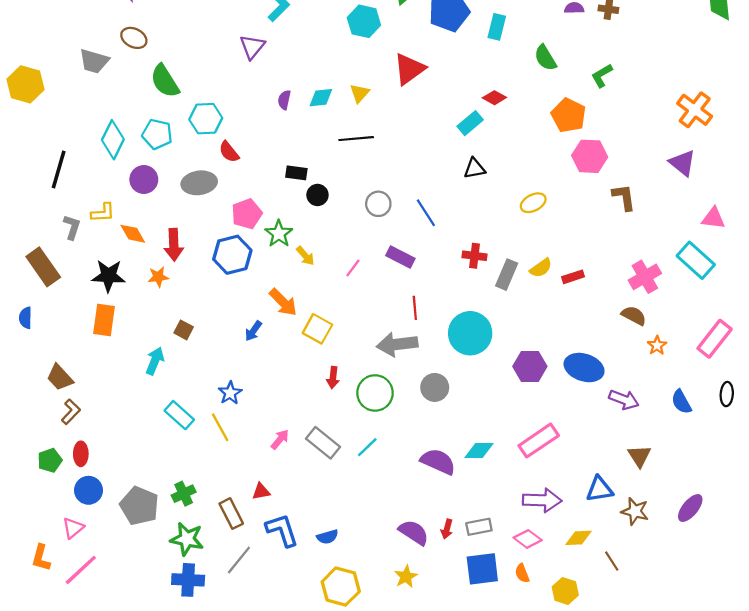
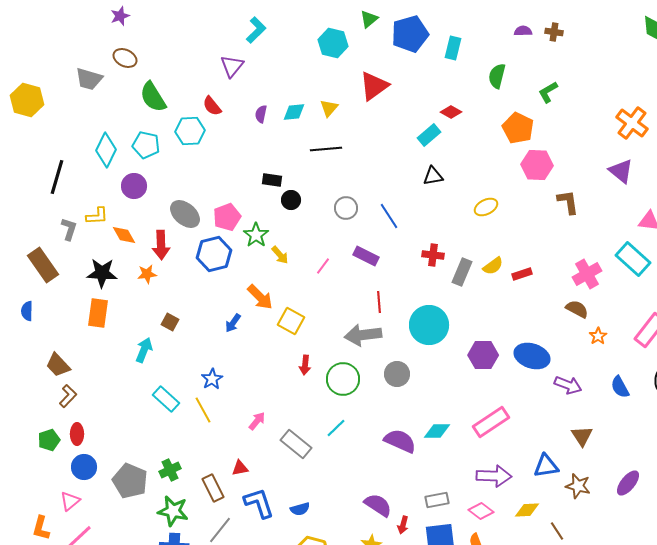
green semicircle: (545, 58) -> (497, 76), turned 45
red semicircle: (229, 152) -> (212, 106), moved
gray ellipse: (199, 183) -> (185, 214), moved, turned 48
gray rectangle: (323, 443) -> (296, 444), moved
red arrow: (447, 529) -> (403, 525), moved

